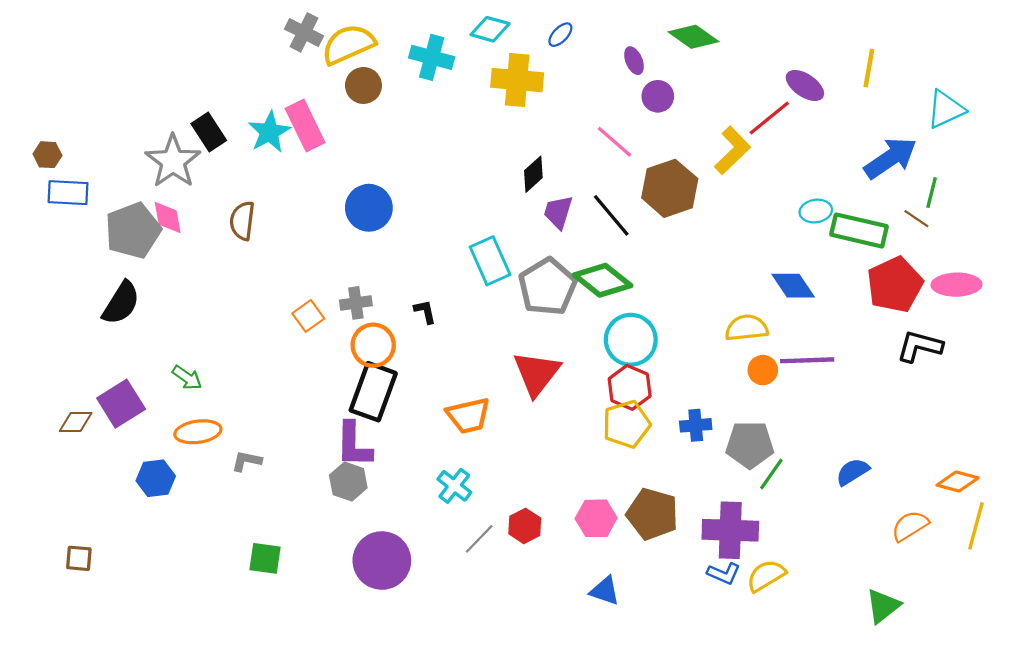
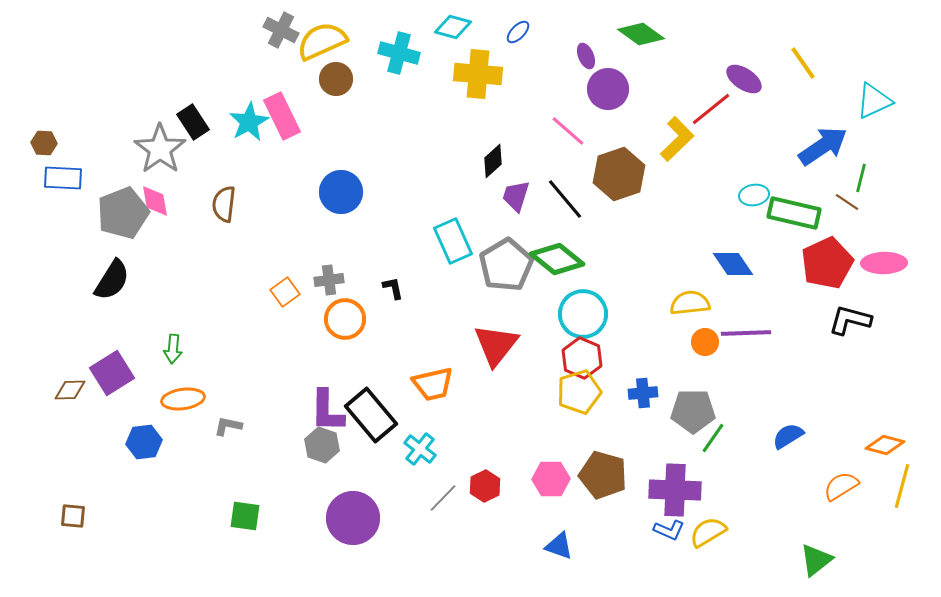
yellow line: (869, 68) -> (803, 63), turned -45
purple circle: (658, 96) -> (608, 89), size x1.4
green arrow: (187, 378) -> (173, 349), turned 60
black rectangle: (373, 392) -> (371, 415), moved, turned -60

